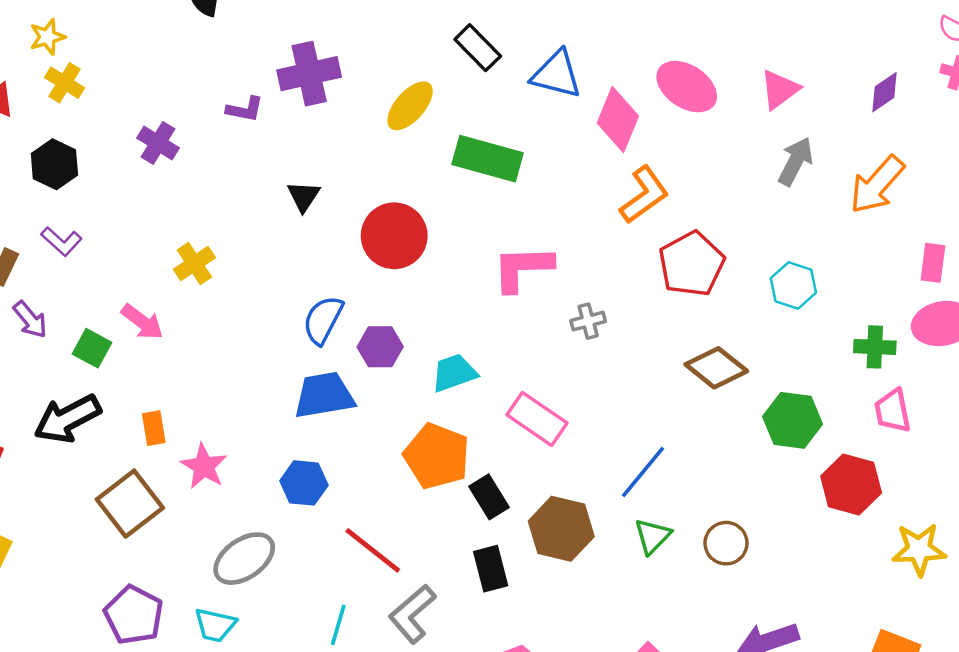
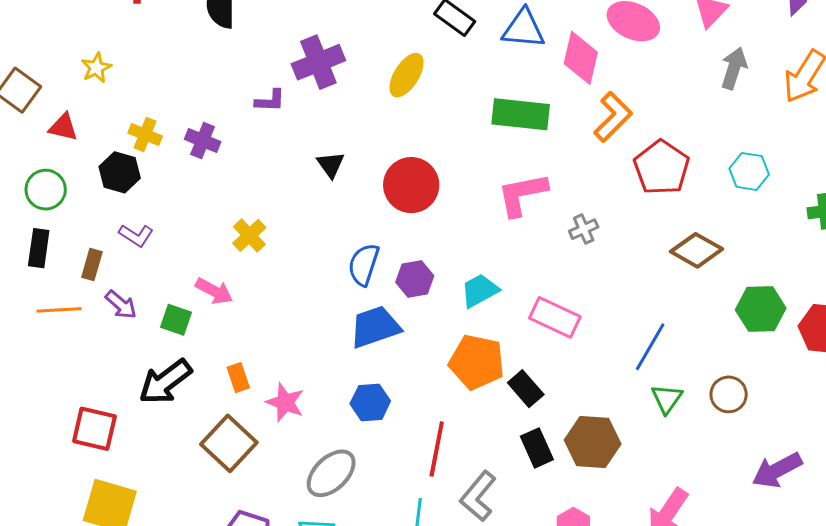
yellow cross: (65, 83) -> (145, 134), moved
green rectangle: (488, 159) -> (521, 114), moved
green hexagon: (793, 420) -> (761, 309), moved
brown hexagon: (561, 529) -> (593, 442), moved
red line: (373, 550) -> (437, 449), turned 72

